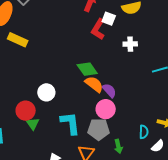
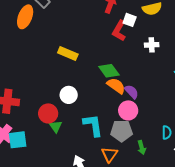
yellow rectangle: (18, 40) -> (68, 53), moved

